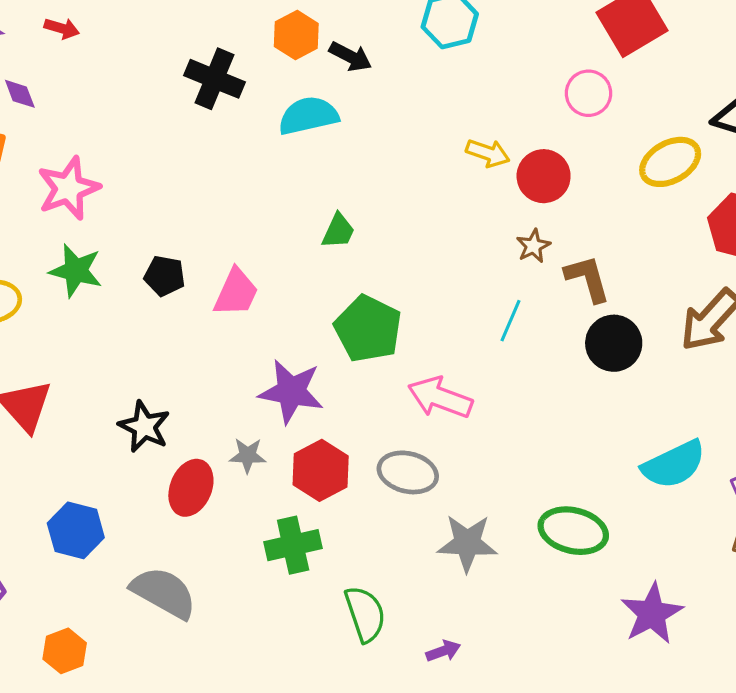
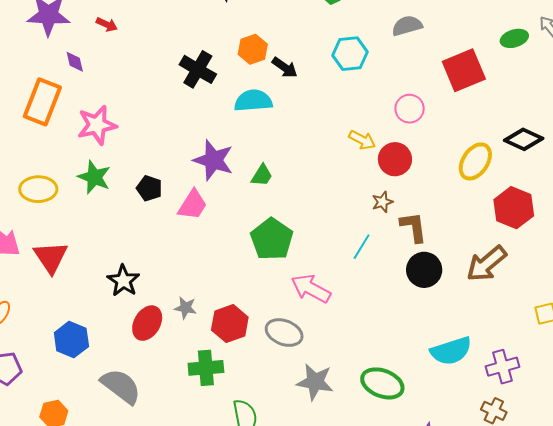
pink circle: (588, 93) -> (410, 109), moved
yellow ellipse: (670, 162) -> (475, 161), turned -36
purple star: (291, 392) -> (213, 160), moved

